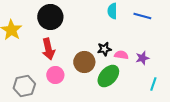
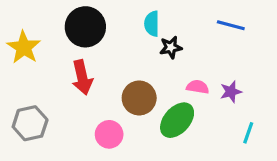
cyan semicircle: (112, 11) -> (152, 24), moved
black star: (104, 49) -> (171, 47), moved
pink circle: (55, 75) -> (109, 134), moved
gray hexagon: (24, 86) -> (30, 123), moved

